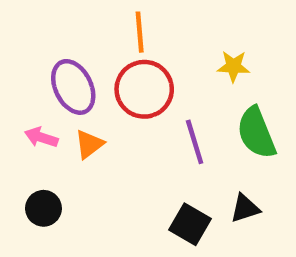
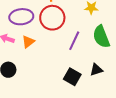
purple ellipse: (73, 87) -> (21, 17), turned -70
purple line: (195, 142) -> (74, 41), turned 42

